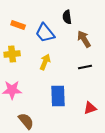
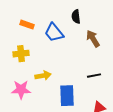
yellow arrow: (45, 62) -> (43, 76), moved, turned 56
black line: (85, 67) -> (94, 76), moved

